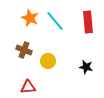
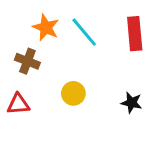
brown cross: (24, 50) -> (27, 61), moved
red triangle: (28, 87) -> (18, 104), moved

